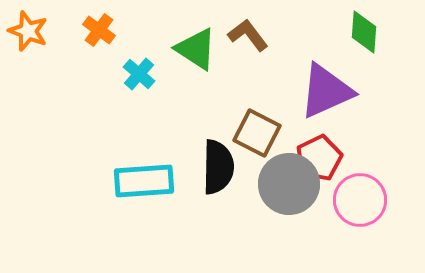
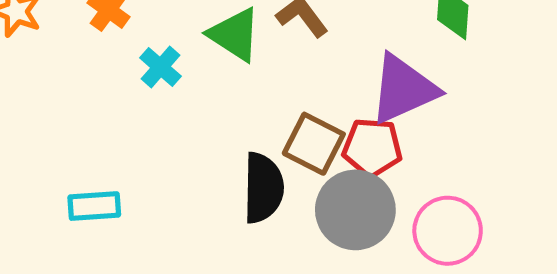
red pentagon: (319, 158) -> (372, 148), moved, turned 30
cyan rectangle: (144, 181) -> (94, 206), moved, size x0.7

